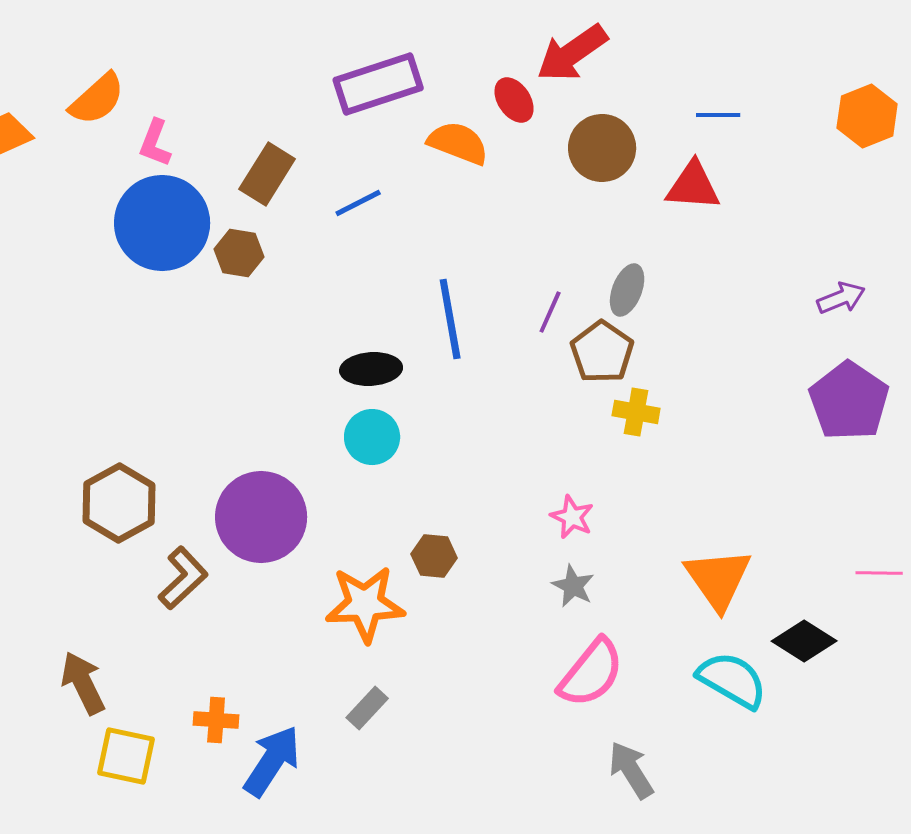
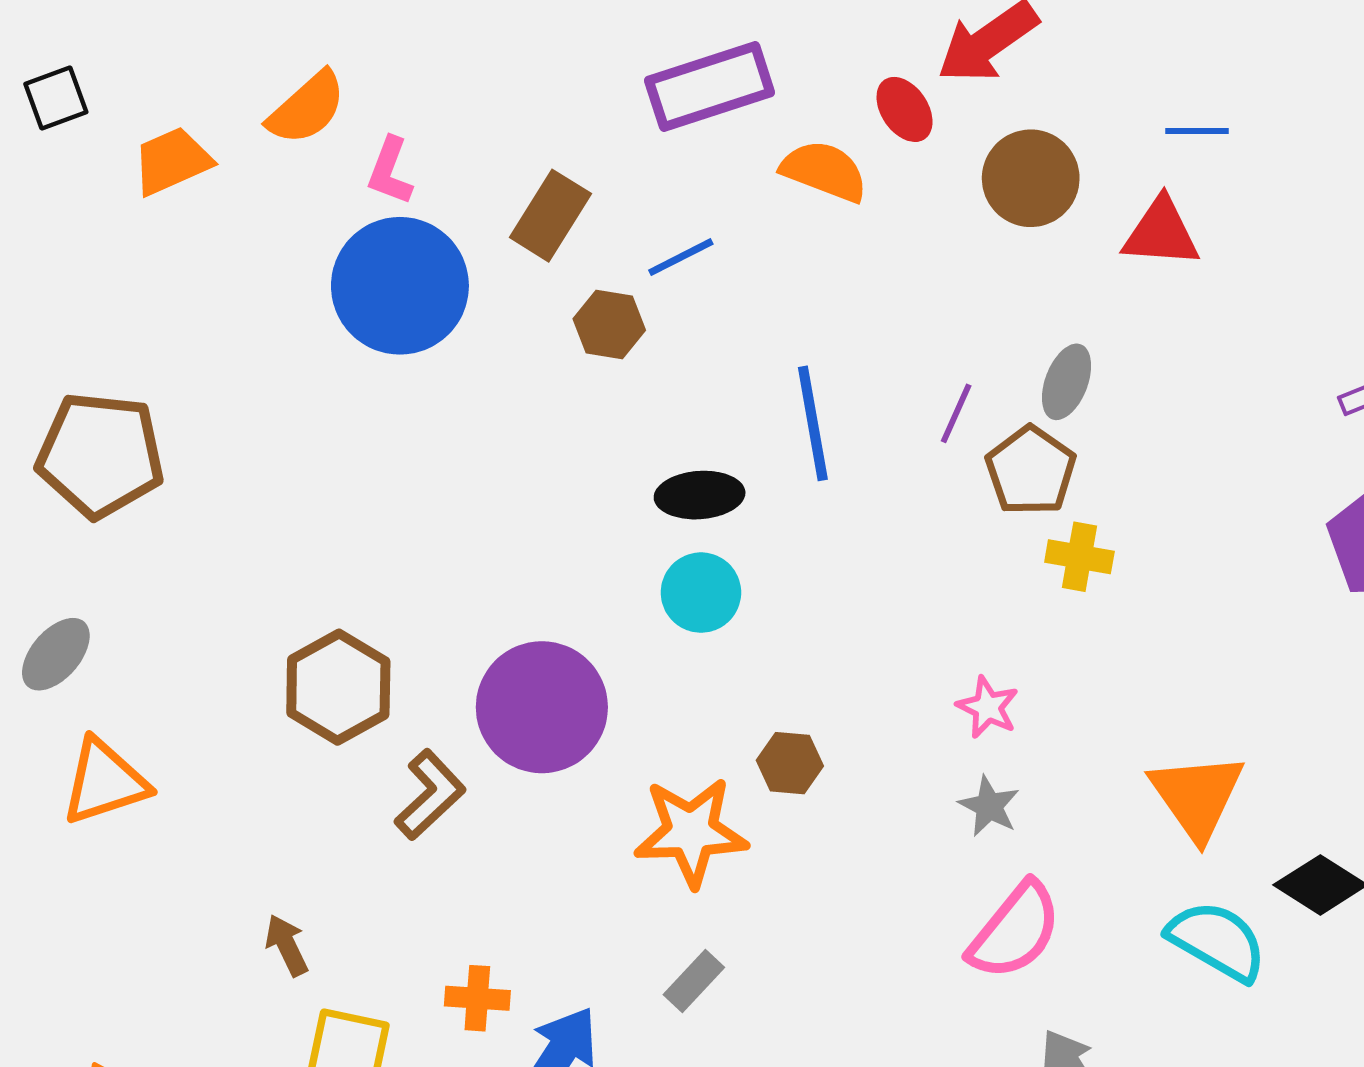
brown hexagon: (239, 253) -> (609, 324), moved
brown arrow: (83, 683) -> (287, 945), size x0.7

